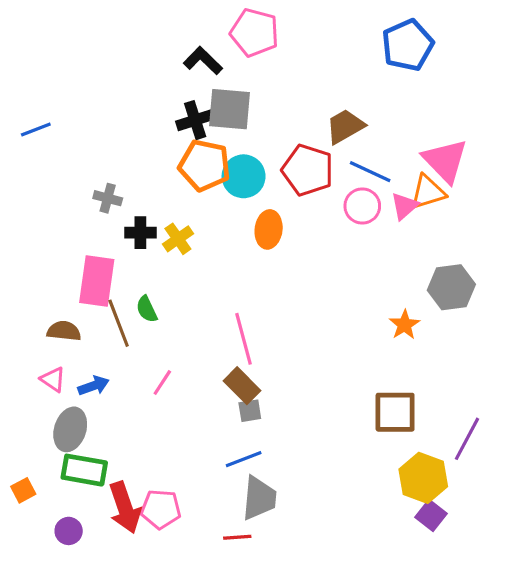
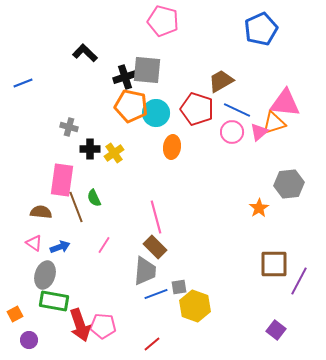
black L-shape: (203, 61) -> (85, 53), moved
pink triangle: (445, 161) -> (285, 103), turned -40
gray square: (250, 411) -> (179, 287), moved
brown square: (395, 412) -> (274, 264), moved
yellow hexagon: (423, 478) -> (195, 306), moved
gray trapezoid: (259, 498) -> (145, 271), moved
purple circle: (69, 531) -> (29, 340), moved
red line: (237, 537) -> (152, 344), turned -36

